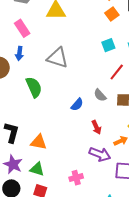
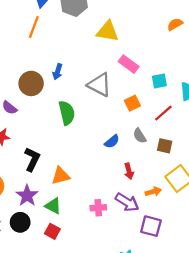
orange square: (112, 14) -> (132, 103), moved
pink rectangle: (22, 28) -> (129, 64), moved, turned -30
orange triangle: (39, 142) -> (61, 176), turned -36
pink cross: (76, 178) -> (98, 208), moved

